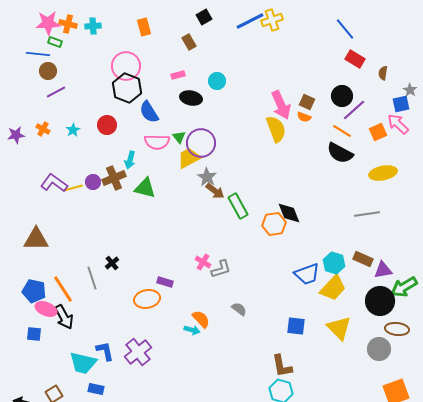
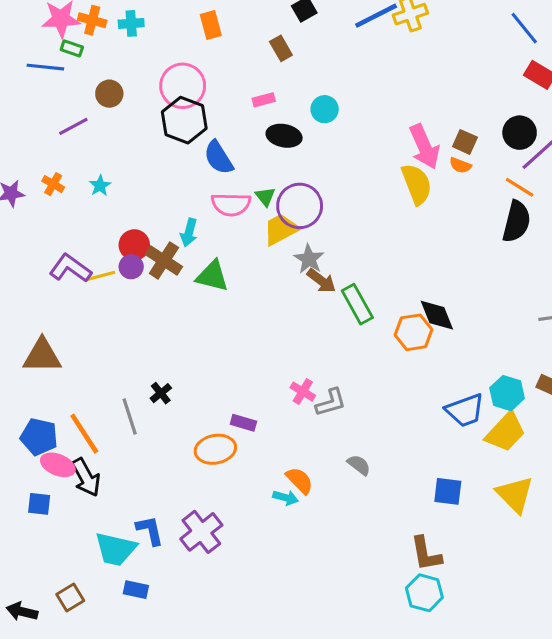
brown circle: (48, 71) -> (109, 94), moved
red circle: (107, 125) -> (134, 245), moved
black semicircle: (340, 153) -> (516, 222), turned -104
brown cross: (114, 178) -> (164, 261), turned -35

